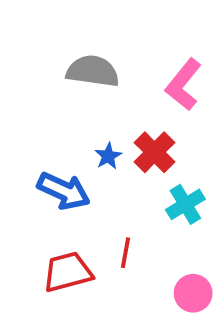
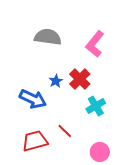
red line: (126, 253) -> (65, 131), turned -56

